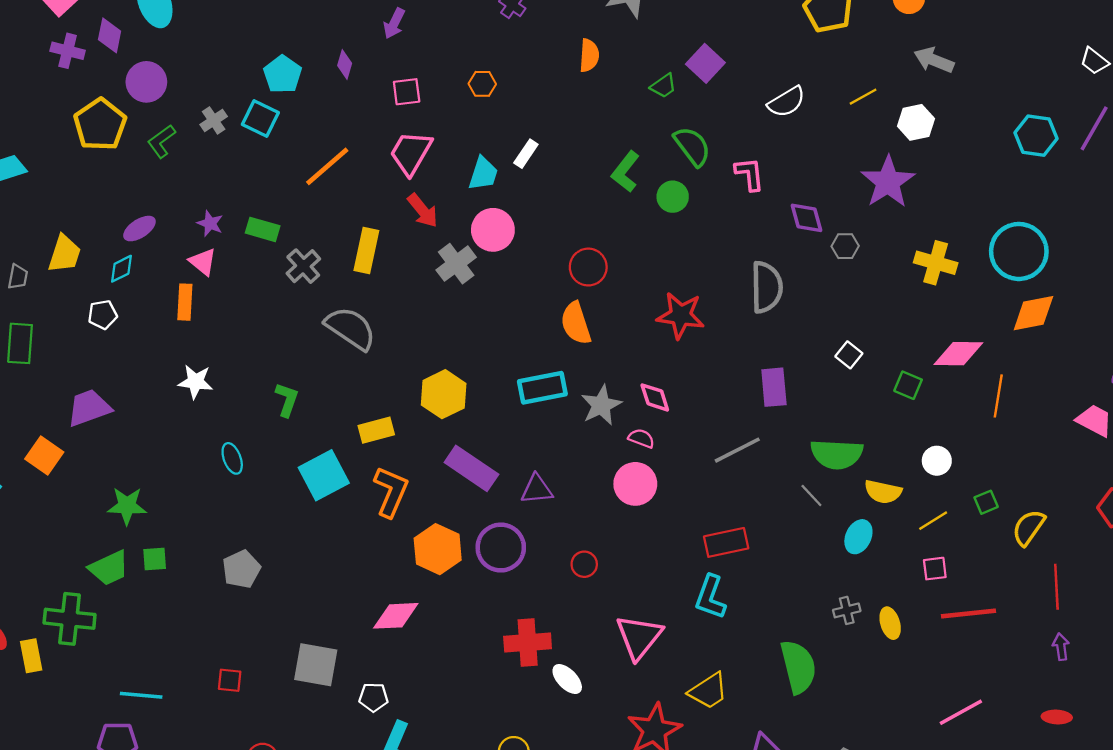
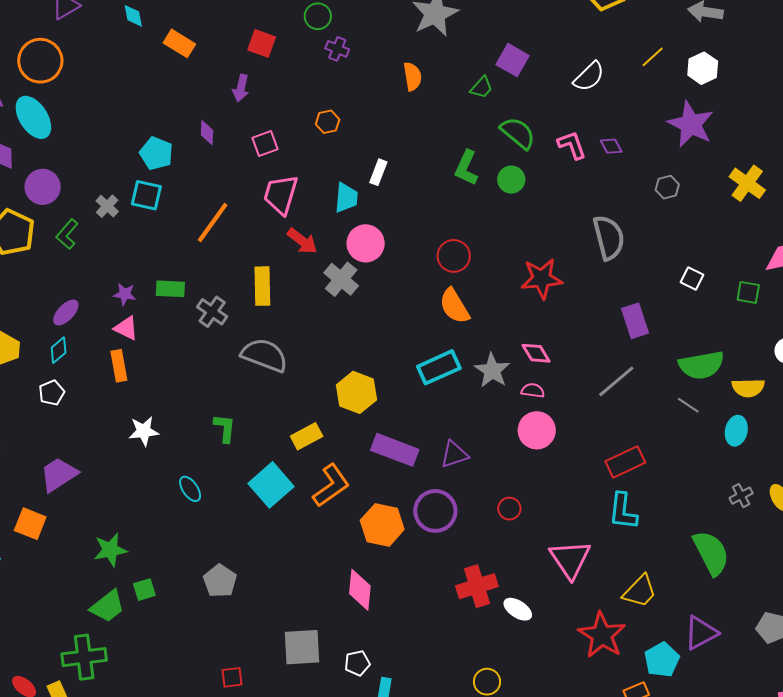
purple diamond: (807, 218) -> (611, 146), moved, size x0.7
yellow cross: (936, 263) -> (747, 183), turned 33
orange L-shape: (391, 492) -> (331, 486), turned 45
pink diamond: (396, 616) -> (360, 590), turned -69

